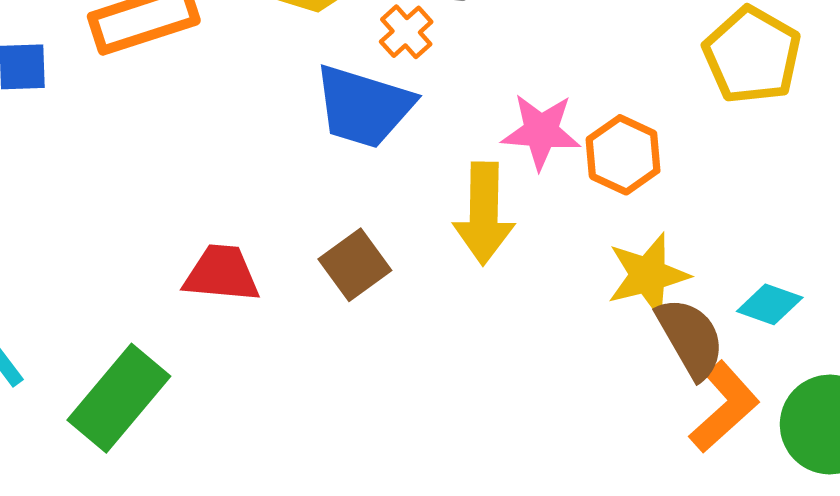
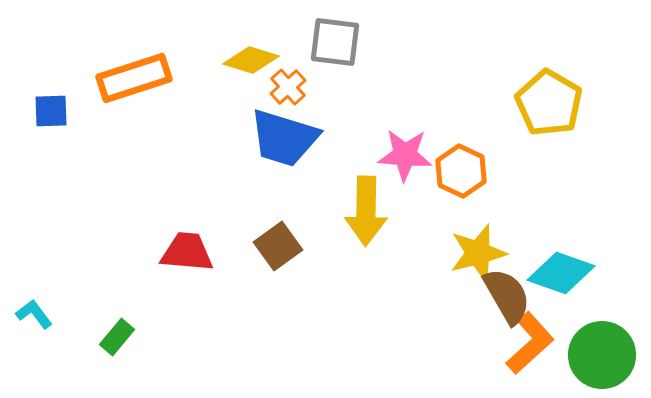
orange cross: (406, 32) -> (288, 87), moved
cyan diamond: (770, 304) -> (561, 273), size x1.5
green rectangle: (119, 398) -> (117, 337), size x0.5

